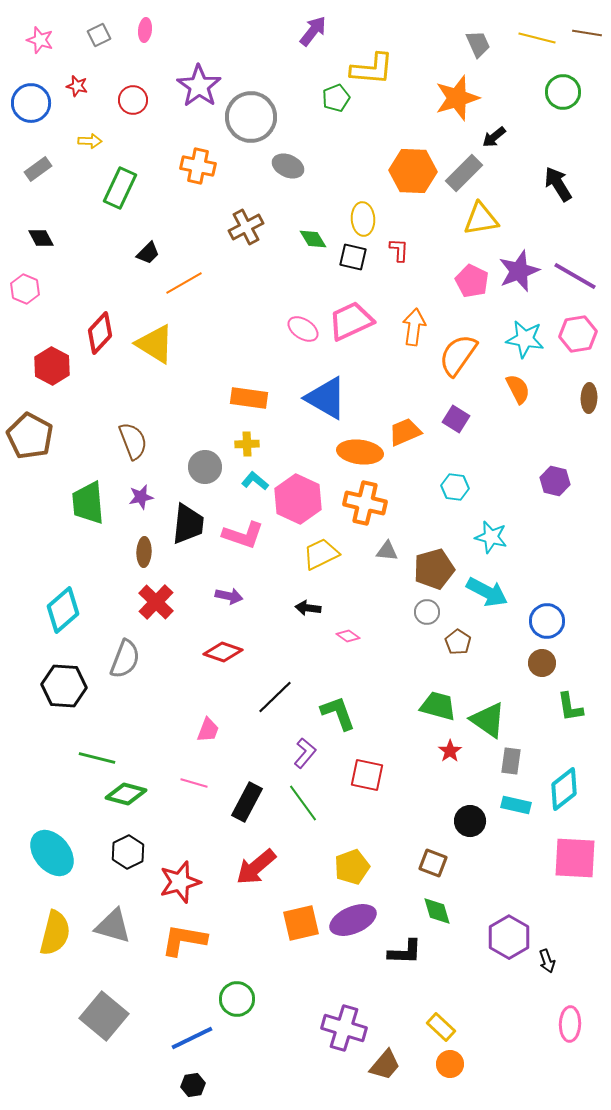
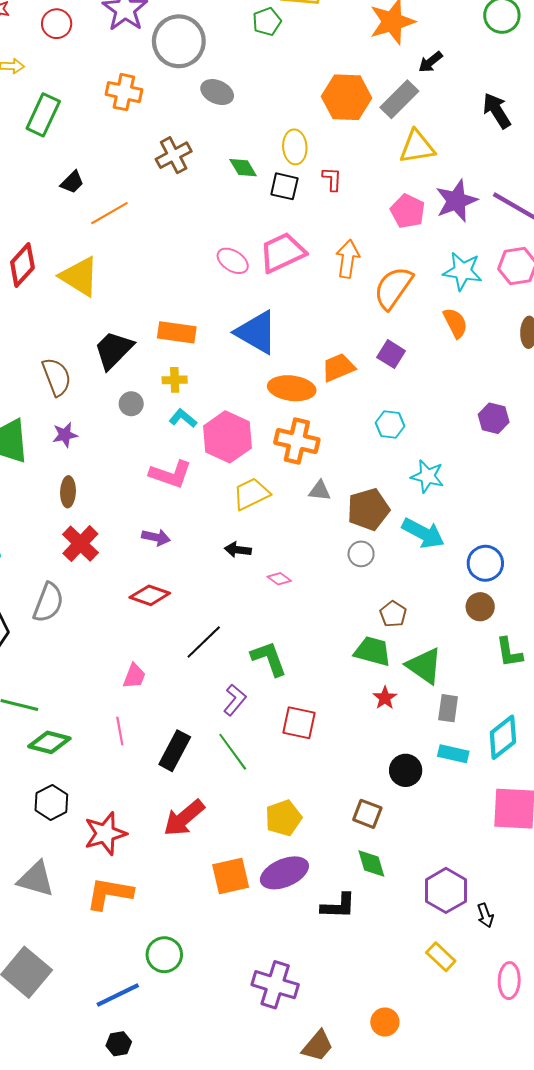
gray circle: (205, 467) -> (131, 404), size x0.7
black trapezoid: (188, 524) -> (114, 350), moved, turned -141
brown pentagon: (458, 642) -> (393, 614), moved
pink line: (194, 783) -> (120, 731), turned 64
yellow rectangle: (441, 1027) -> (441, 957), moved
brown trapezoid: (385, 1065) -> (318, 1046), moved

